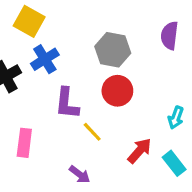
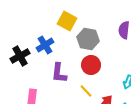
yellow square: (29, 21) -> (67, 21), moved
yellow line: (92, 132) -> (86, 91), moved

